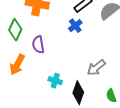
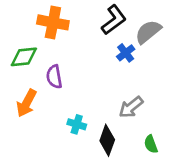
blue cross: (75, 26) -> (126, 53), moved
green diamond: (15, 30) -> (24, 57), turned 60

